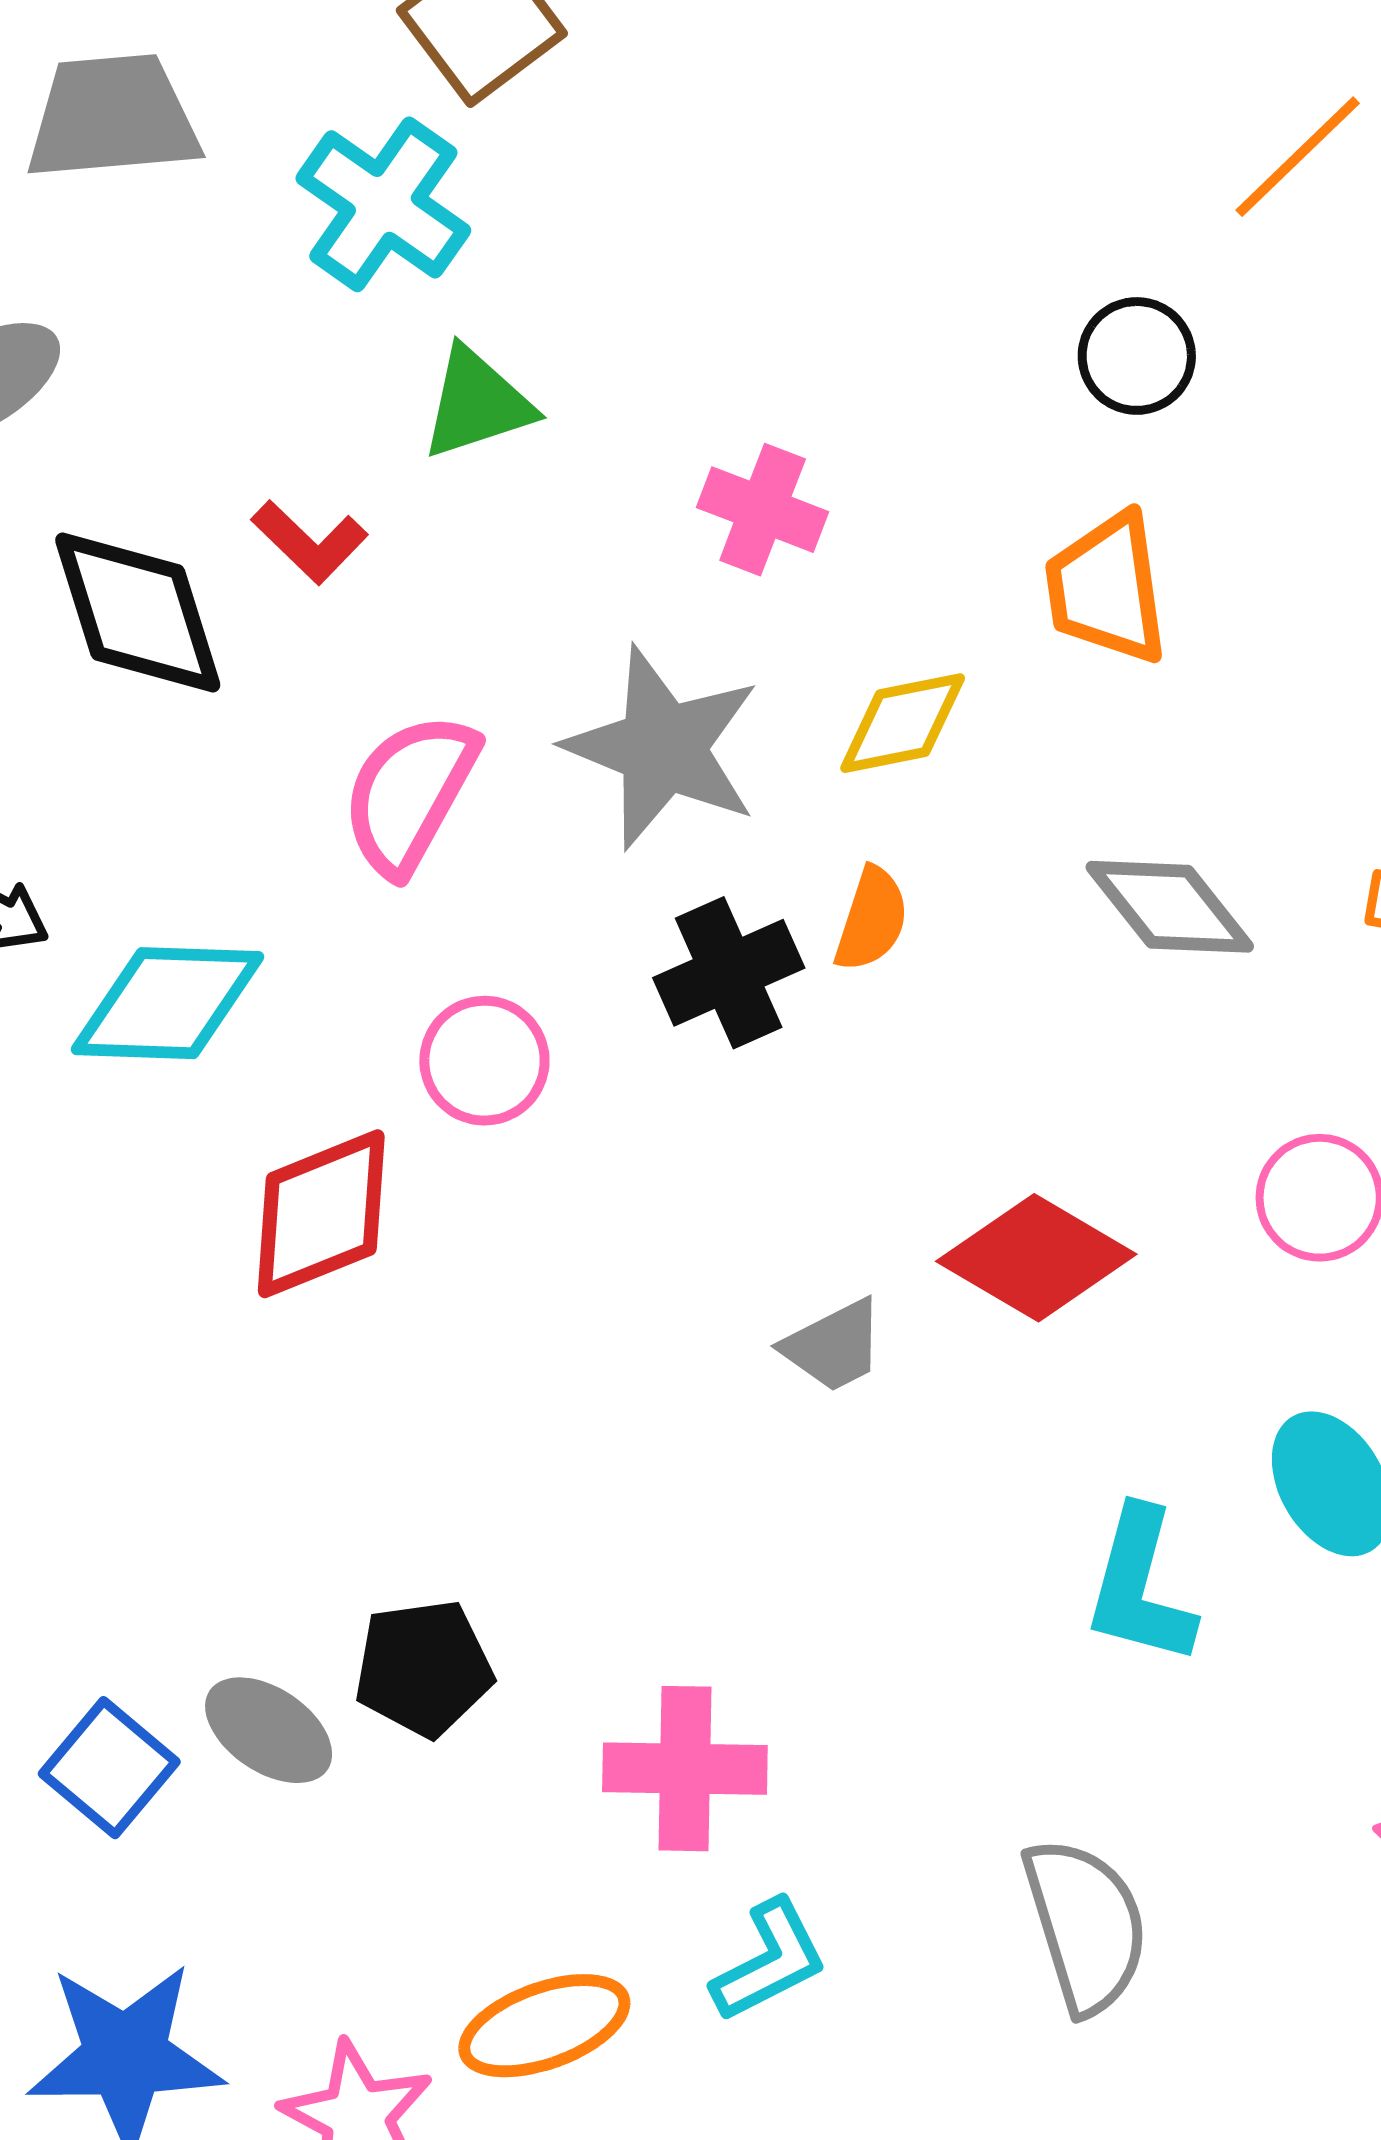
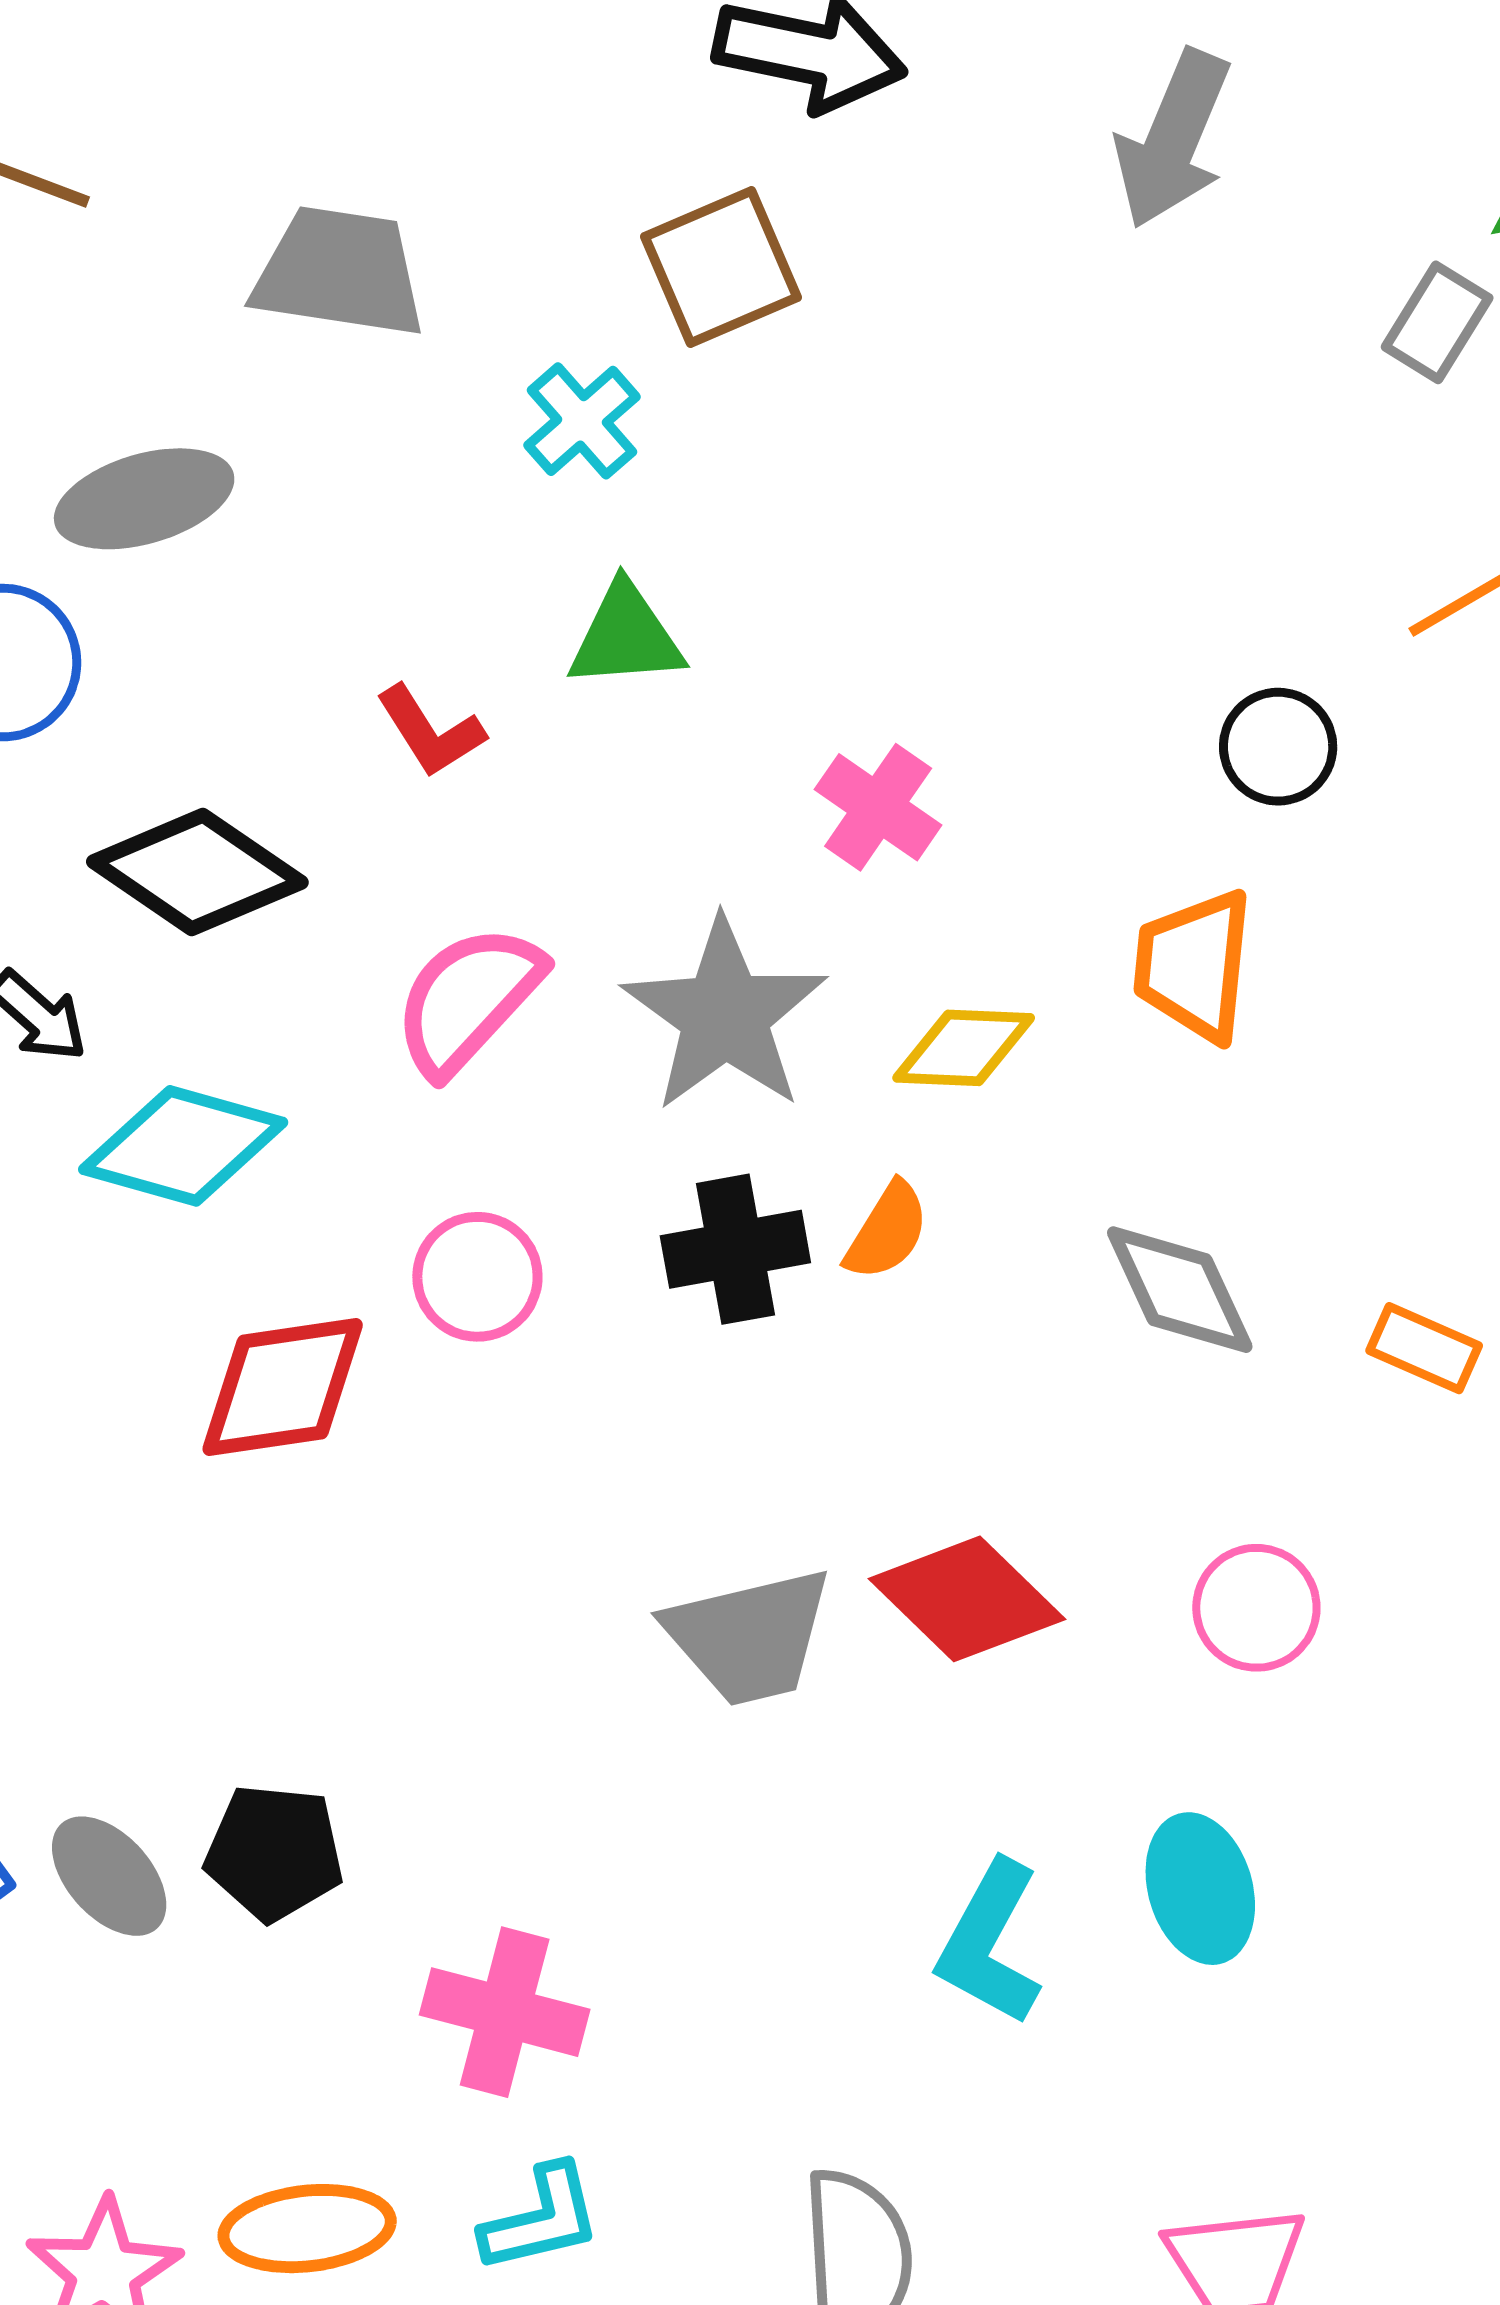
cyan cross: (383, 204) -> (582, 421), size x0.7
black diamond: (138, 613) -> (197, 872), moved, turned -52
gray trapezoid: (834, 1346) -> (749, 1637), size x1.6

